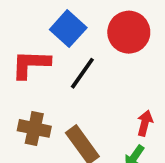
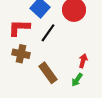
brown cross: (34, 128) -> (21, 54), moved

